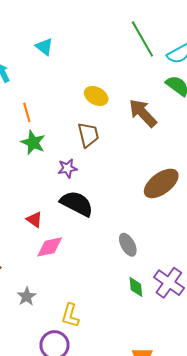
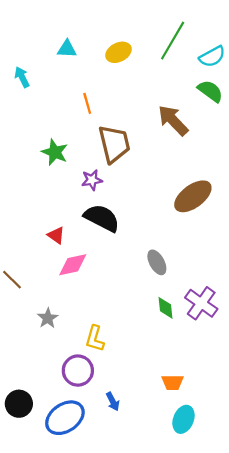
green line: (142, 39) -> (173, 41), turned 60
cyan triangle: (44, 47) -> (67, 49), turned -36
yellow ellipse: (96, 96) -> (119, 52), moved, turned -55
orange line: (27, 112) -> (87, 103), moved
brown trapezoid: (88, 135) -> (114, 144), size x1.4

